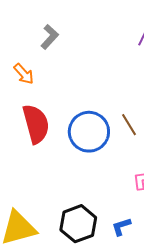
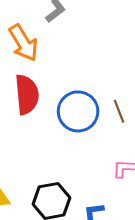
orange arrow: (24, 74) -> (23, 43), size x1.6

